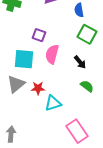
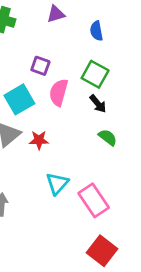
green square: (87, 34) -> (95, 74), moved
cyan square: (24, 59) -> (19, 99), turned -35
cyan triangle: (53, 103) -> (57, 184), moved, turned -30

